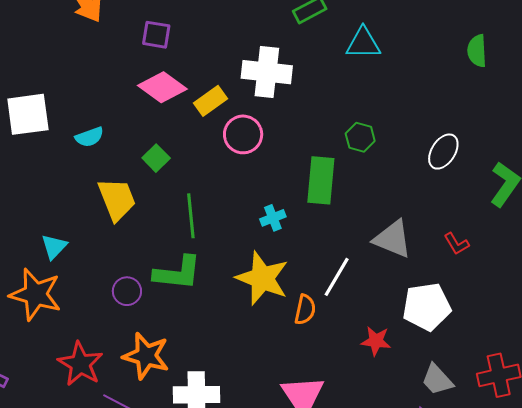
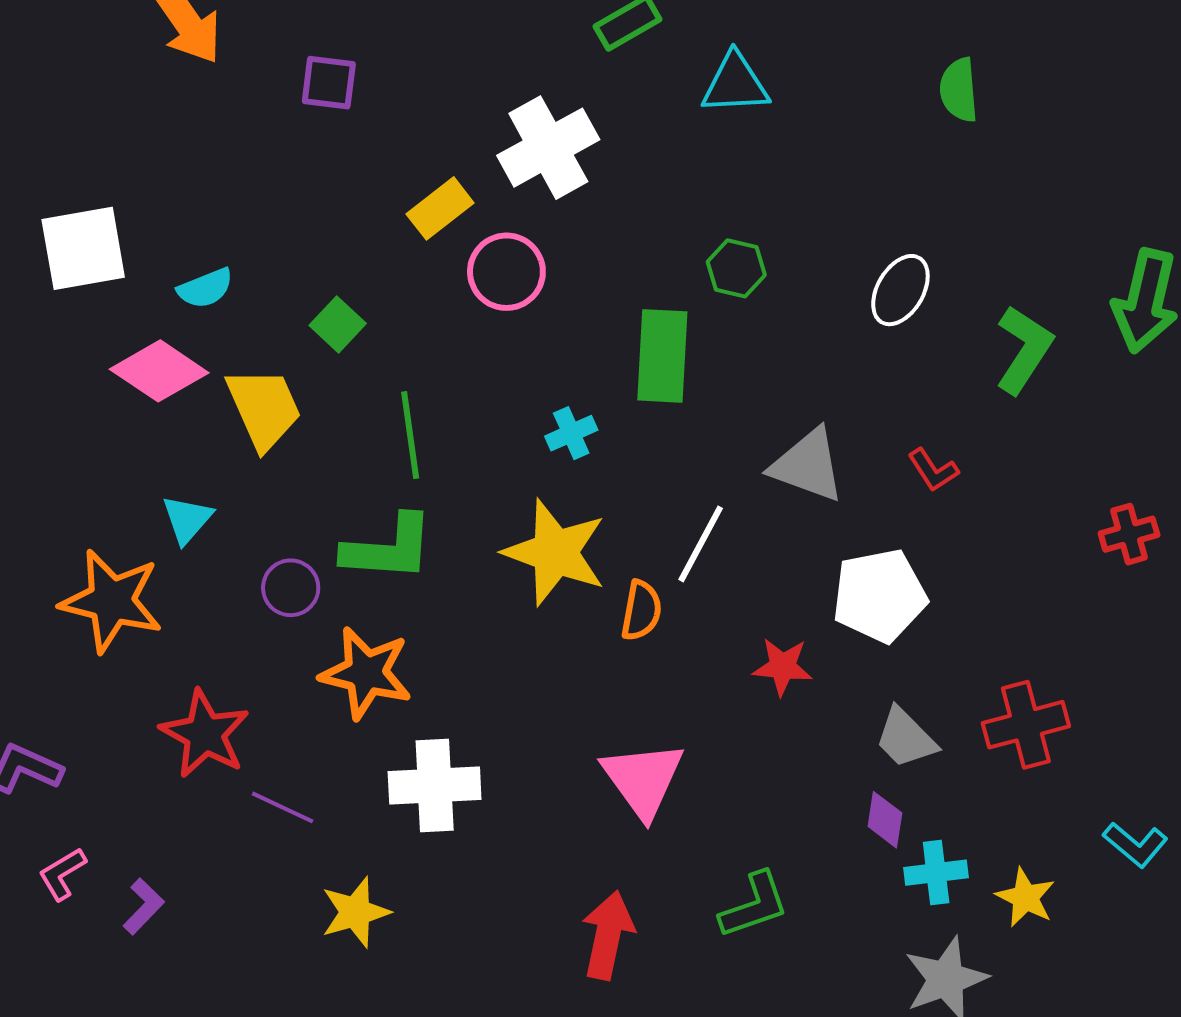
white cross: (267, 72) -> (548, 148), turned -33
pink diamond: (162, 87) -> (159, 371), moved
cyan triangle: (54, 247) -> (187, 519), moved
orange star: (146, 356) -> (366, 673), moved

